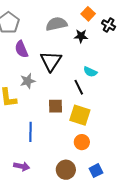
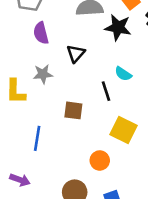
black star: (81, 36) -> (118, 27), size x1.5
black triangle: (51, 61) -> (76, 53), size x0.7
yellow square: (80, 115) -> (123, 130), moved

